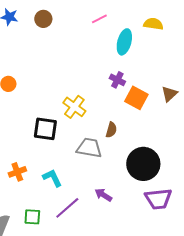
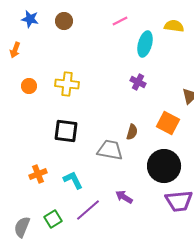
orange square: (136, 98) -> (168, 123), moved
yellow cross: (74, 107) -> (67, 84), moved, turned -30
green square: (32, 217) -> (53, 219), turned -36

